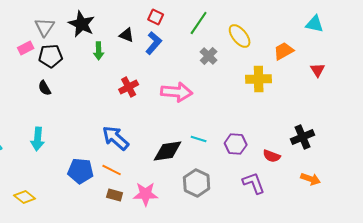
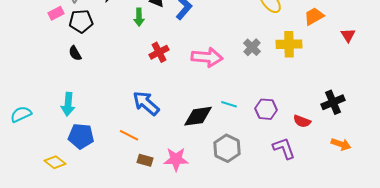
green arrow: (99, 51) -> (139, 17), moved
gray cross: (209, 56) -> (252, 47), moved
orange line: (112, 170) -> (129, 135), moved
blue pentagon: (81, 171) -> (81, 136), moved

